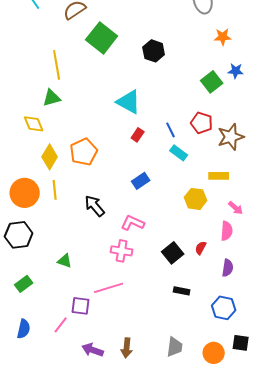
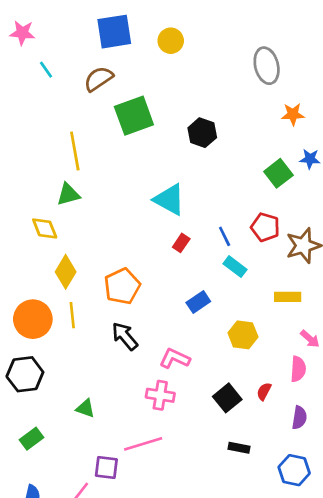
green square: (102, 38) -> (134, 116), turned 32
orange pentagon: (84, 152) -> (122, 286), moved
blue rectangle: (141, 181) -> (198, 302), moved
yellow hexagon: (196, 199) -> (243, 335), moved

